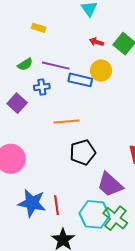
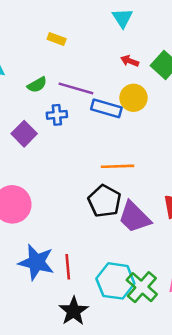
orange line: (67, 122) -> (118, 166), moved
black pentagon: (83, 152) -> (104, 201), turned -30
purple trapezoid: (110, 185) -> (134, 217), moved

